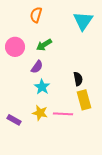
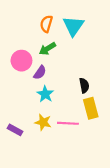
orange semicircle: (36, 15) -> (46, 24), moved
cyan triangle: (83, 21) -> (73, 26), moved
pink circle: (15, 47) -> (21, 61), moved

